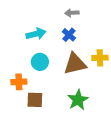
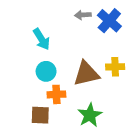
cyan arrow: (36, 34) -> (41, 39), turned 72
blue cross: (69, 35) -> (109, 21), moved, size x1.5
orange cross: (19, 82) -> (56, 94), moved

